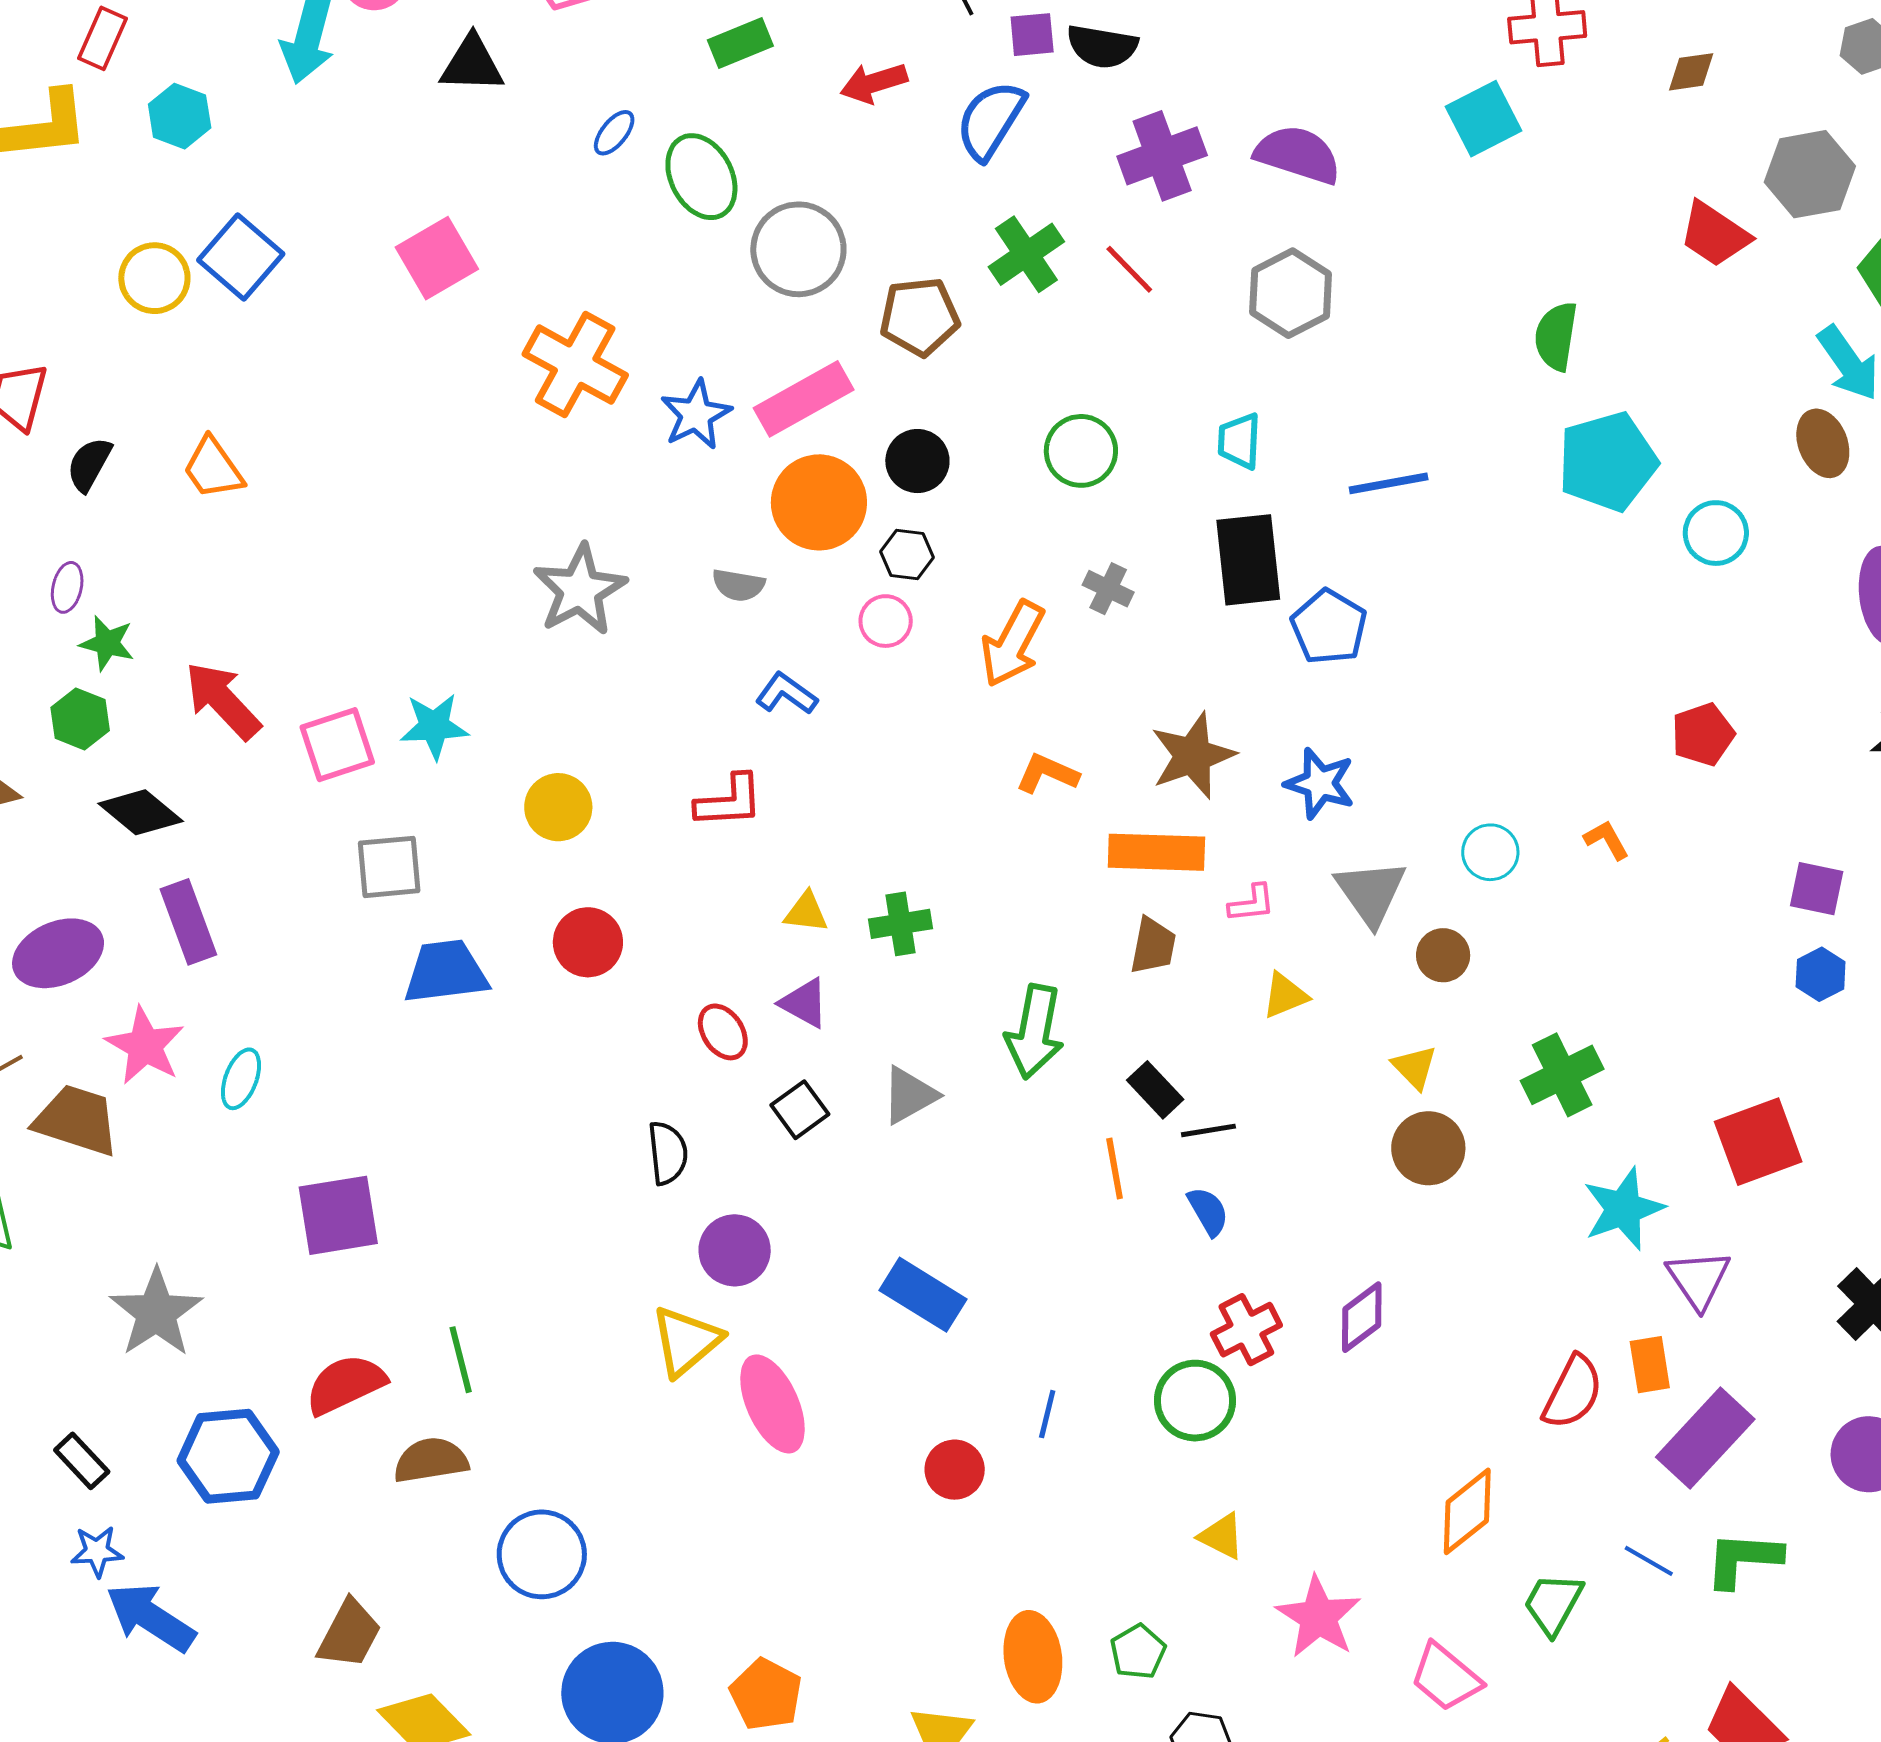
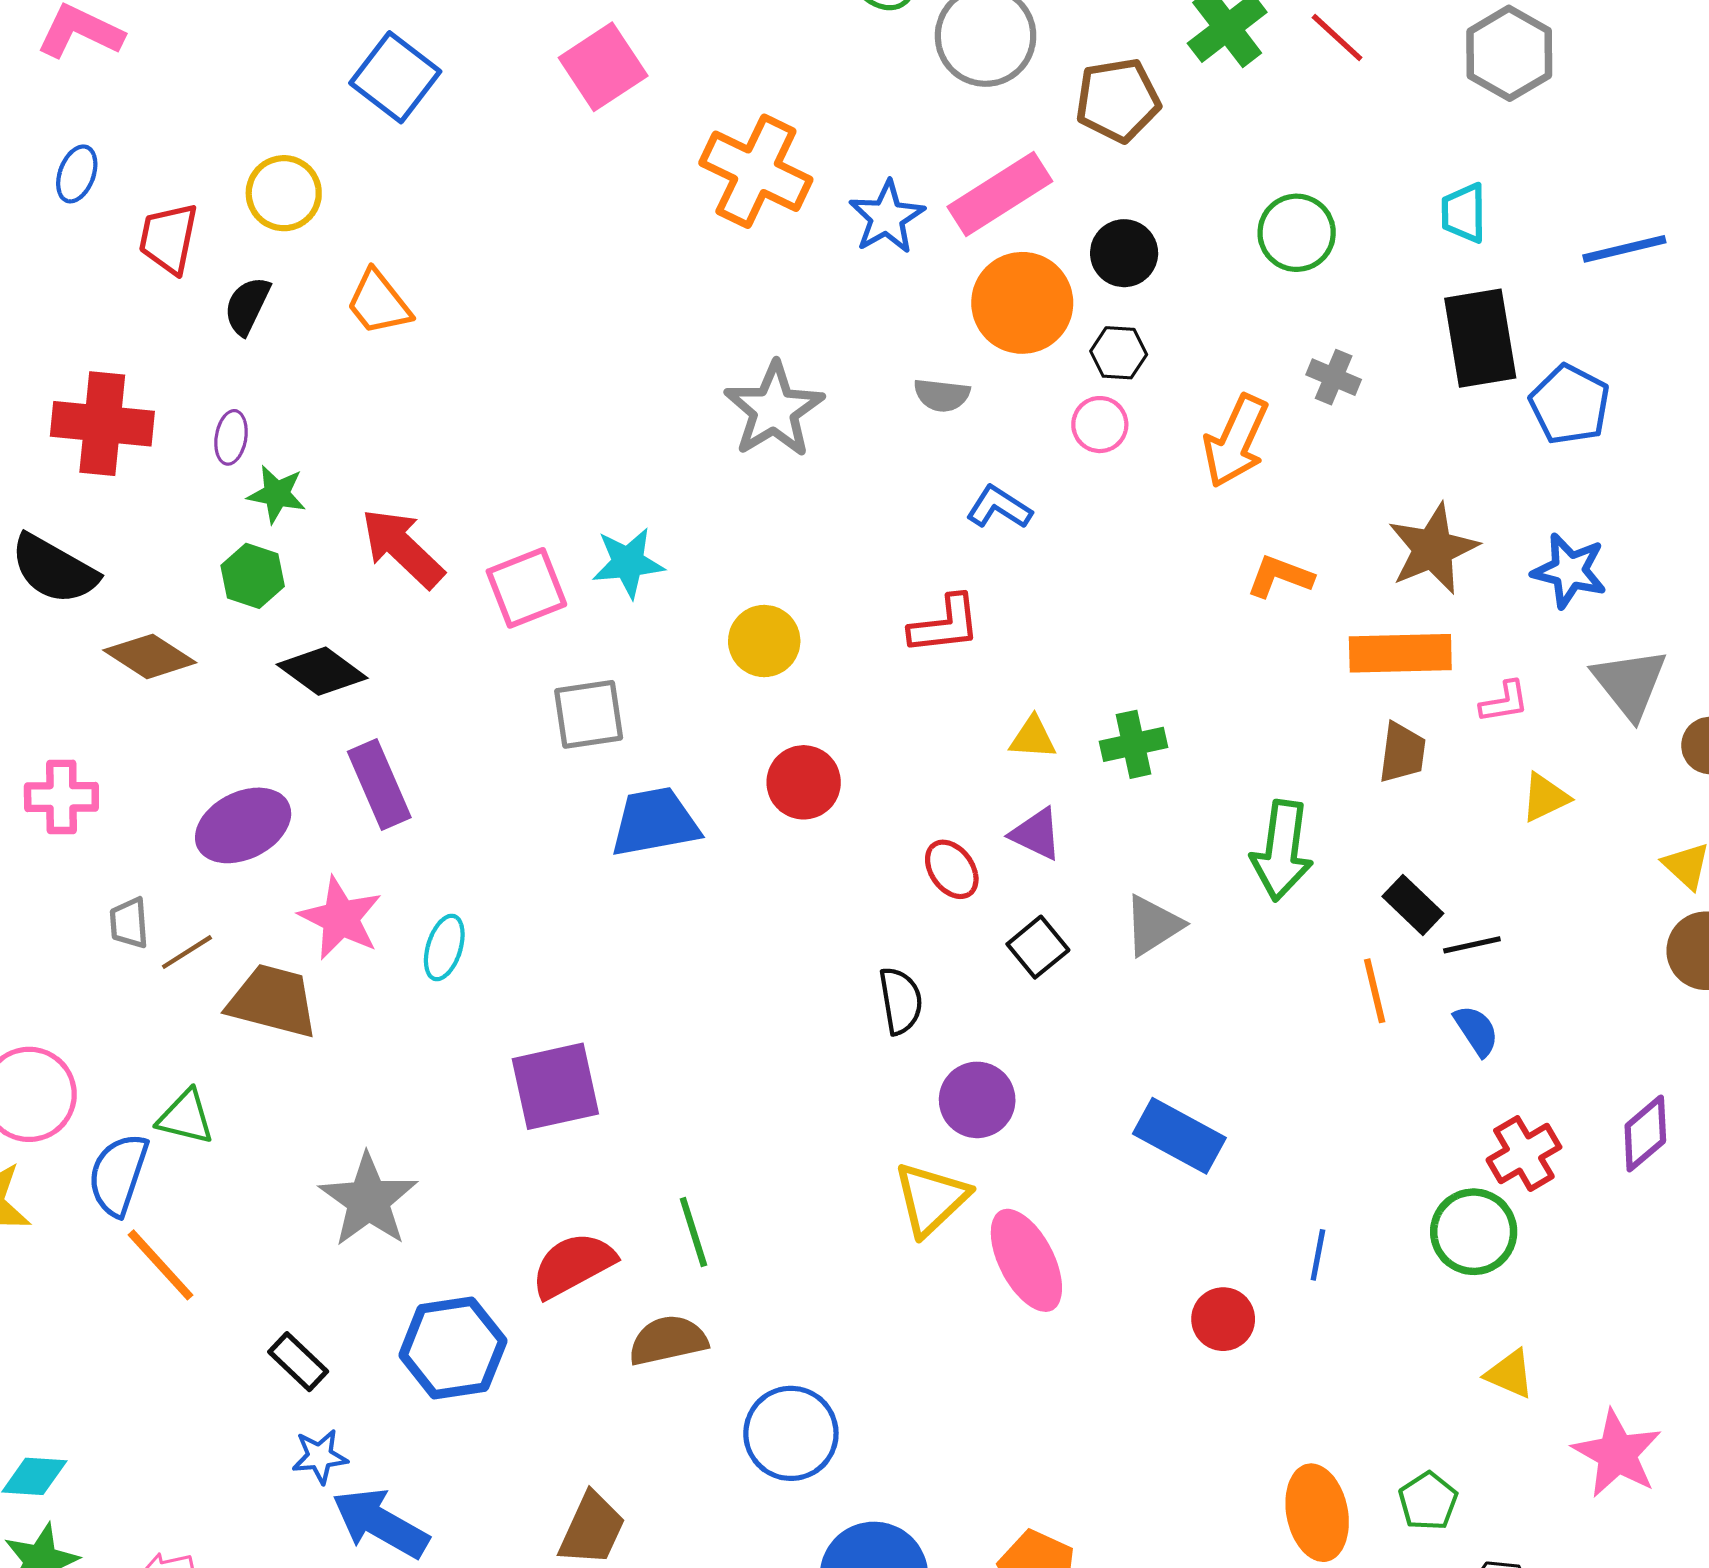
yellow circle: (154, 278) -> (284, 193), moved

